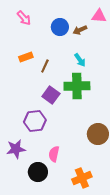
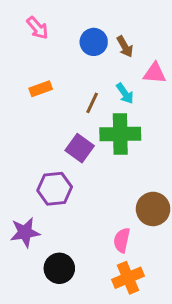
pink triangle: (99, 16) -> (155, 73), moved
brown arrow: (80, 30) -> (125, 47), turned -96
brown line: (45, 66) -> (92, 103), moved
pink semicircle: (54, 154) -> (122, 240), moved

